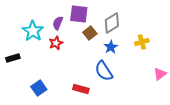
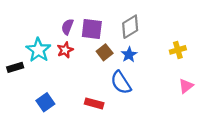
purple square: (79, 14) -> (92, 29), moved
cyan star: (33, 31) -> (38, 50), moved
brown square: (90, 33) -> (105, 52), moved
yellow cross: (142, 42) -> (178, 50), moved

